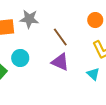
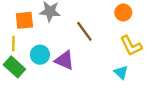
purple triangle: (60, 62) -> (64, 60), moved

